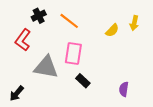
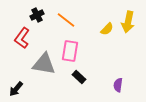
yellow arrow: (134, 23) -> (128, 22), size x1.5

